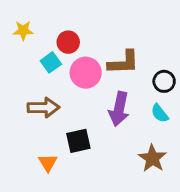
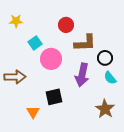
red circle: (68, 42) -> (66, 25), moved
pink circle: (86, 73) -> (51, 59), moved
black circle: (164, 81) -> (105, 58), moved
brown arrow: (44, 107) -> (15, 77), moved

